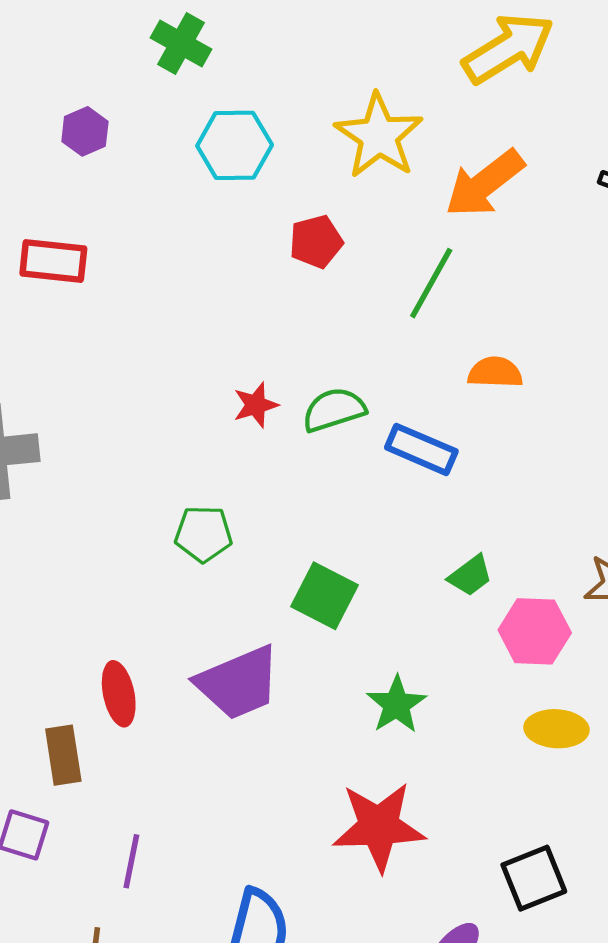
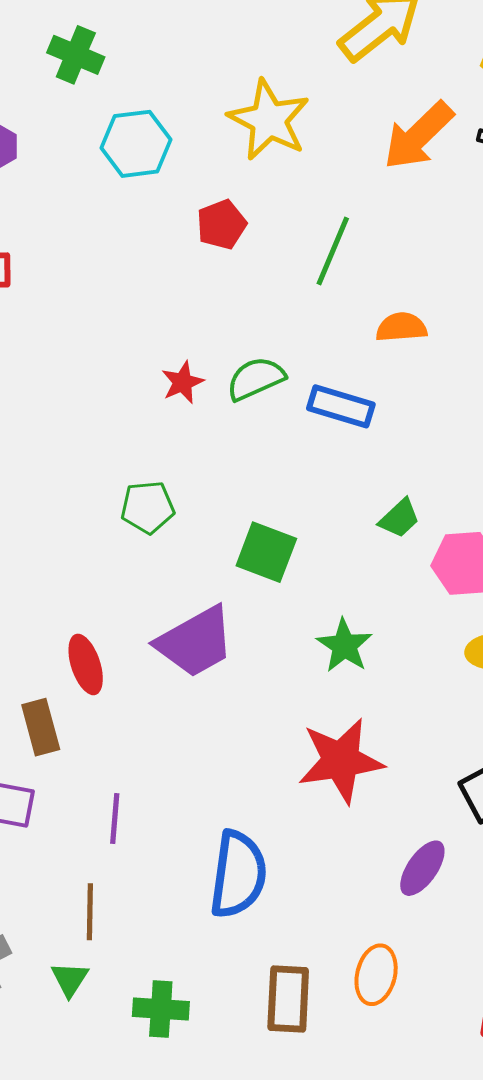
orange arrow: (485, 184) -> (418, 136), moved

